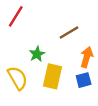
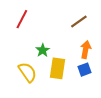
brown line: (69, 32) -> (79, 22), moved

